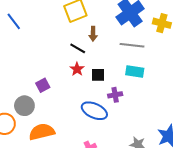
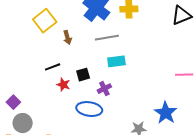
black line: (78, 48) -> (53, 67), moved, turned -35
red star: (77, 69) -> (63, 85), moved
purple square: (43, 85) -> (13, 102), moved

